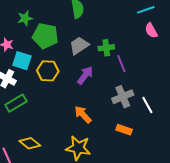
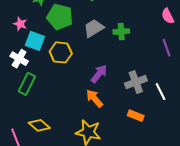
purple line: (121, 64) -> (167, 48), moved
purple arrow: (85, 75) -> (99, 74), moved
green rectangle: (16, 103) -> (27, 84), turned -35

